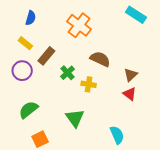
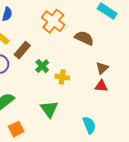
brown semicircle: (100, 59) -> (84, 38), moved
red triangle: (130, 94) -> (101, 86), turned -32

